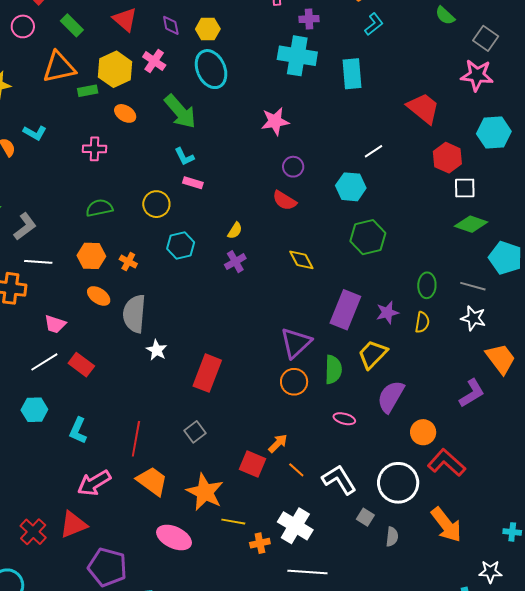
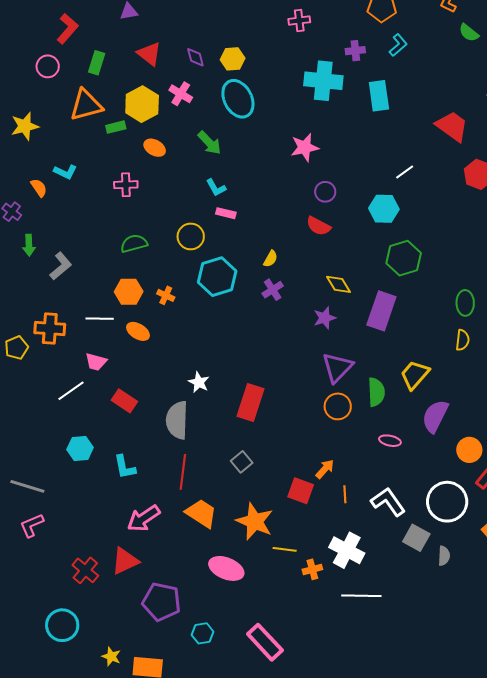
purple cross: (309, 19) -> (355, 51), moved
green rectangle: (72, 25) -> (97, 63), turned 65
green arrow: (180, 112) -> (209, 143), size x0.7
cyan hexagon: (181, 246) -> (217, 277), size x1.4
white line: (38, 262) -> (100, 319), moved
purple rectangle: (345, 310) -> (381, 311), moved
purple star: (387, 313) -> (325, 318), moved
gray semicircle: (134, 314) -> (177, 420), moved
white line: (44, 362) -> (71, 391), moved
cyan L-shape: (78, 431) -> (125, 467), turned -32
orange line: (296, 470) -> (345, 494), turned 48
gray square: (365, 517) -> (416, 538), size x1.5

